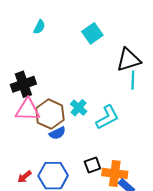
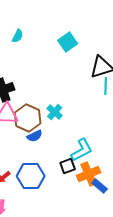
cyan L-shape: (107, 117) -> (82, 150), moved
orange cross: (115, 174) -> (89, 174), turned -30

